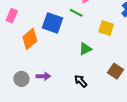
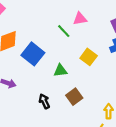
blue square: (53, 23) -> (33, 54), moved
brown square: (115, 71) -> (74, 97), moved

